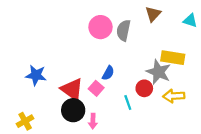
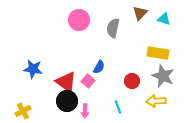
cyan triangle: (190, 21) -> (164, 19), moved
pink circle: (100, 27) -> (79, 20), moved
gray star: (158, 72) -> (163, 76), moved
yellow arrow: (174, 96) -> (156, 101), moved
cyan line: (128, 103) -> (118, 107), moved

